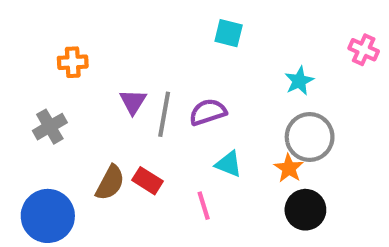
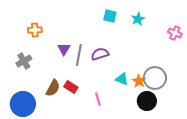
pink cross: (364, 50) -> (175, 33), moved
cyan star: (299, 81) -> (138, 19), moved
gray circle: (310, 137) -> (155, 78), moved
cyan triangle: (229, 164) -> (122, 79), moved

